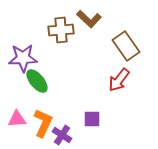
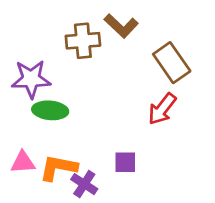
green ellipse: (37, 81) -> (50, 110), turned -45
orange L-shape: (43, 123) -> (58, 168), turned -104

